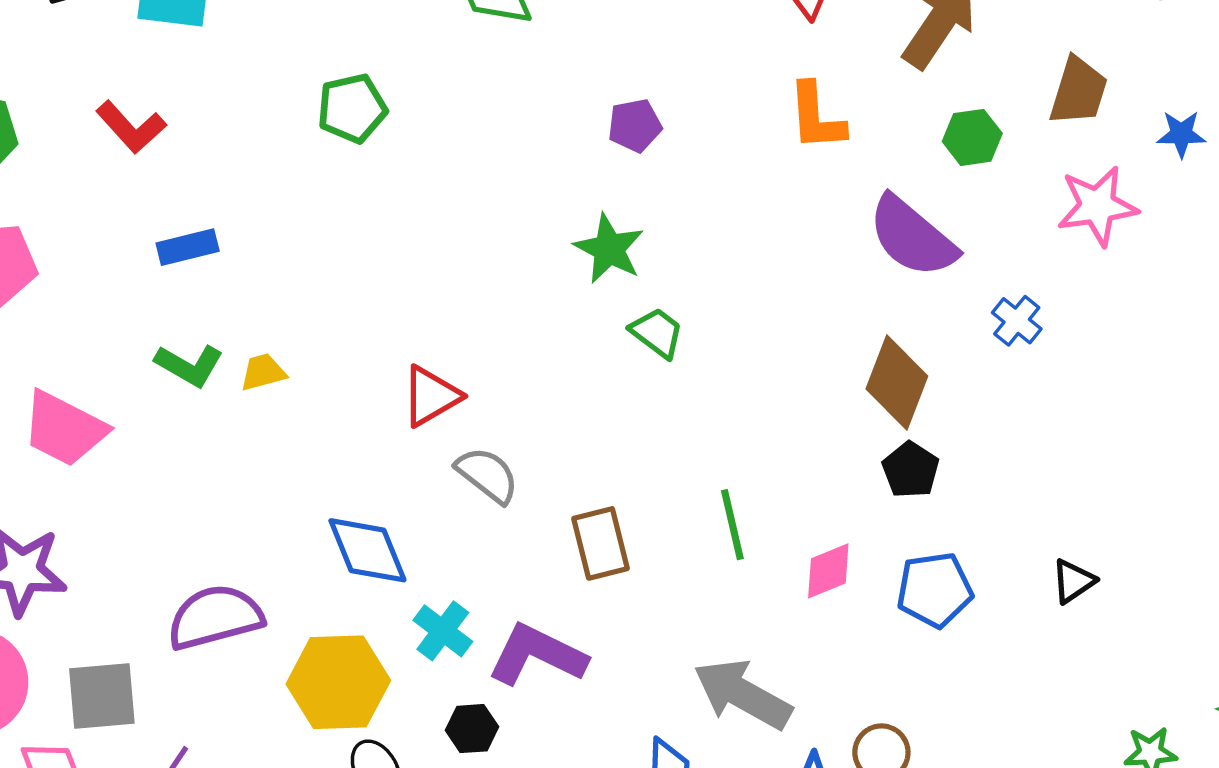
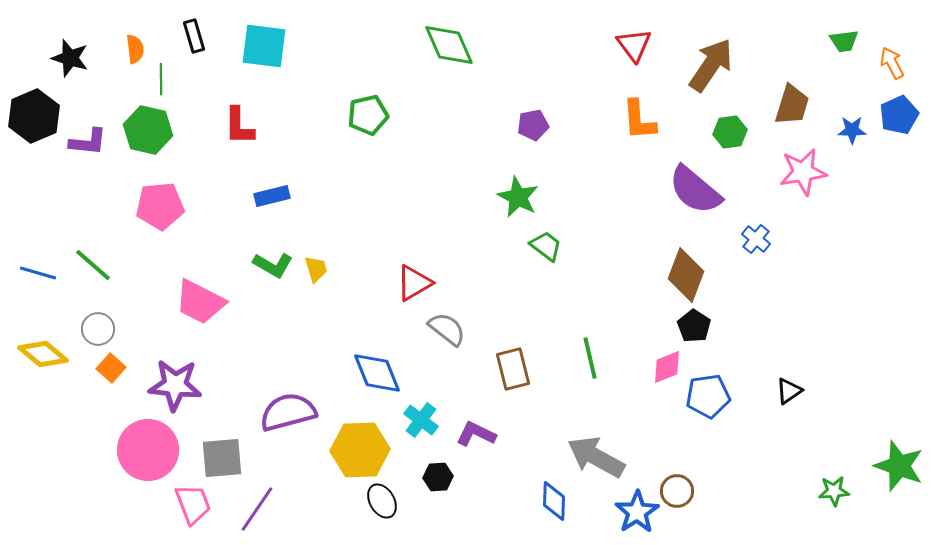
red L-shape: (131, 127) -> (239, 126), turned 42
yellow trapezoid: (263, 372) -> (316, 269), turned 88
pink diamond: (828, 571) -> (667, 367), moved
purple L-shape: (537, 655) -> (476, 434), size x0.7

